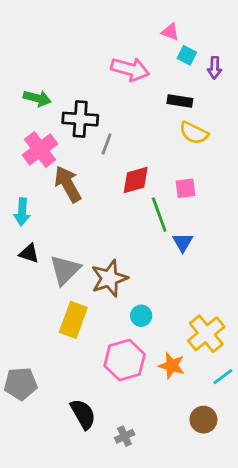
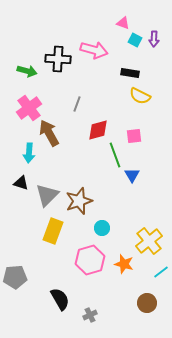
purple arrow: (215, 68) -> (154, 39), moved
black cross: (80, 119) -> (58, 59), moved
cyan arrow: (22, 212) -> (29, 153), moved

